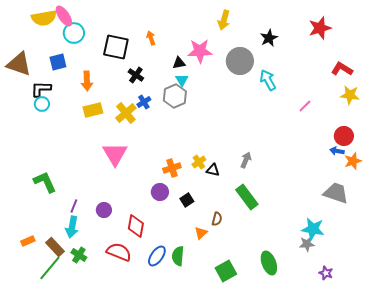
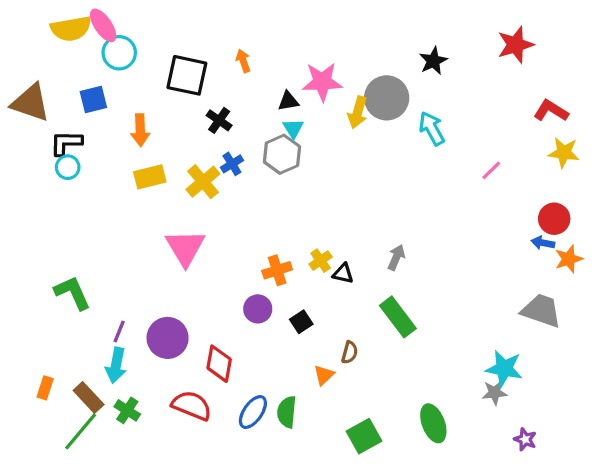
yellow arrow: (224, 20) -> (358, 112), moved
purple circle: (104, 210) -> (168, 338), size x1.6
orange rectangle: (28, 241) -> (45, 388), turned -48

